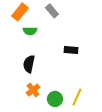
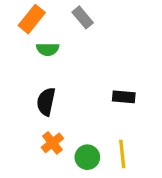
black rectangle: (71, 50) -> (124, 97), moved
yellow line: (77, 97) -> (122, 154), turned -30

